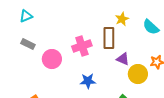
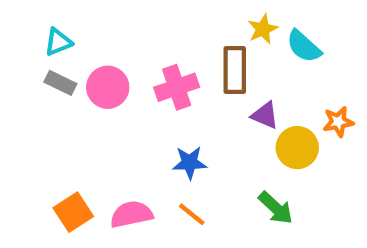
cyan triangle: (26, 16) -> (58, 42), moved
cyan semicircle: (151, 27) -> (304, 46), moved
pink circle: (52, 59) -> (108, 87), moved

